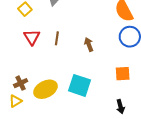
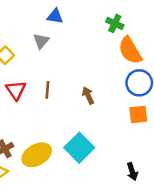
orange square: (123, 74) -> (138, 114), moved
cyan square: (80, 85) -> (79, 148), turned 30

